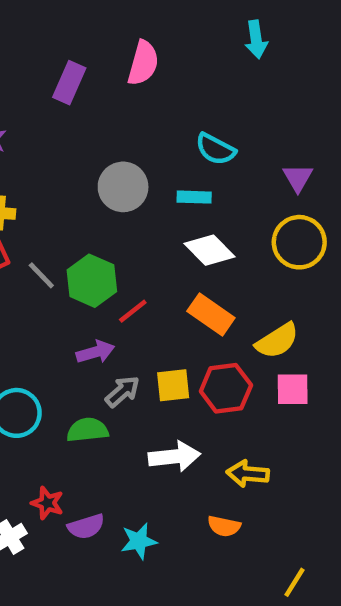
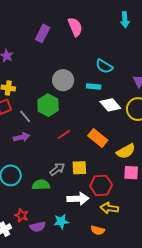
pink semicircle: (143, 63) -> (75, 27), turned -42
white diamond: (209, 250) -> (110, 105), moved
green hexagon: (92, 281) -> (48, 105), moved
purple arrow: (95, 352) -> (22, 137), moved
red hexagon: (226, 388) -> (101, 185), moved
cyan star: (139, 541) -> (61, 221), moved

